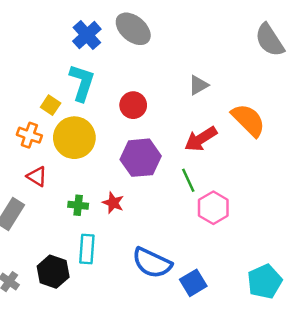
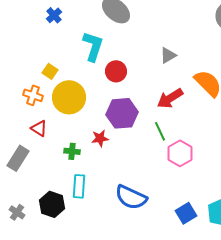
blue cross: (87, 35) -> (54, 15), moved, size x0.7
cyan L-shape: (82, 83) -> (93, 46), moved
red star: (113, 203) -> (100, 138), moved, turned -30
blue square: (193, 283) -> (186, 213), moved

